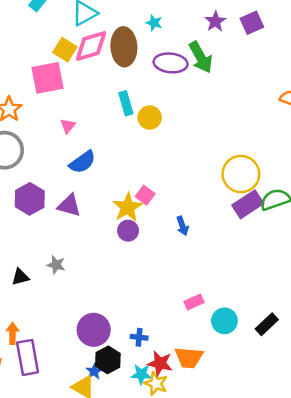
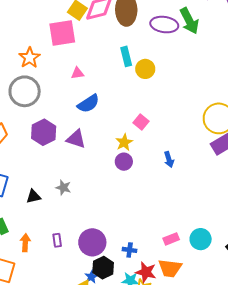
pink triangle: (68, 126) -> (77, 73), turned 40
pink square: (145, 195) -> (141, 122), moved
yellow star: (128, 207) -> (124, 142), size x0.7
pink rectangle: (194, 302) -> (171, 239), moved
purple rectangle: (28, 357) -> (57, 240), moved, size x0.5

